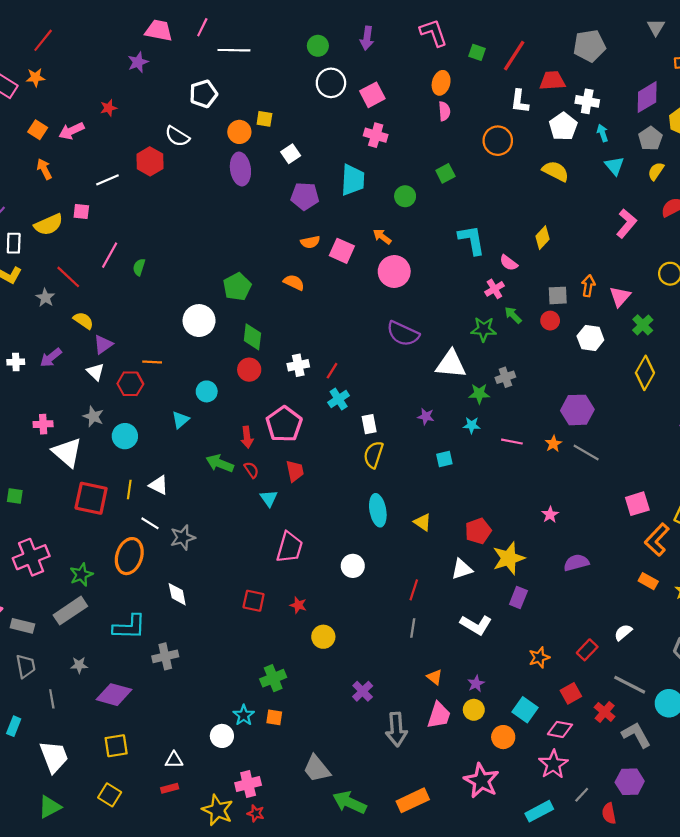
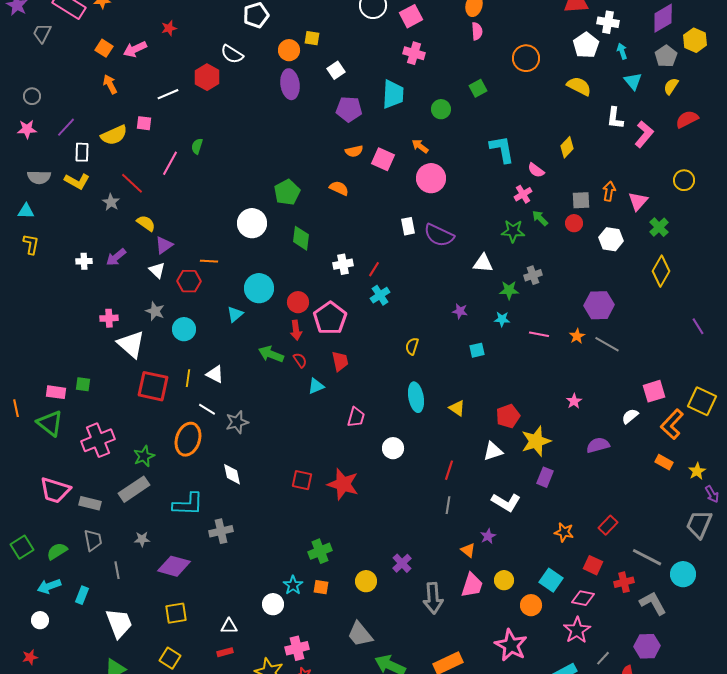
white L-shape: (520, 101) -> (615, 118), moved
green semicircle: (139, 267) -> (197, 146), moved
white triangle: (451, 364) -> (483, 263), size x0.7
red circle: (249, 370) -> (298, 302), moved
cyan circle: (207, 391) -> (259, 288), size x1.5
white rectangle: (369, 424) -> (408, 226), moved
yellow semicircle: (373, 455) -> (412, 346), size x0.7
cyan triangle: (269, 498) -> (316, 386), turned 42
pink trapezoid: (290, 547) -> (356, 417), moved, size x0.7
red star: (298, 605) -> (343, 484), size x2.0
white semicircle: (623, 632) -> (630, 416), moved
yellow circle: (323, 637) -> (366, 581), moved
orange star: (539, 657) -> (564, 532), turned 30
purple star: (476, 684) -> (488, 536), moved
red square: (571, 693) -> (593, 565), turned -36
red cross: (605, 712) -> (624, 582), turned 36

